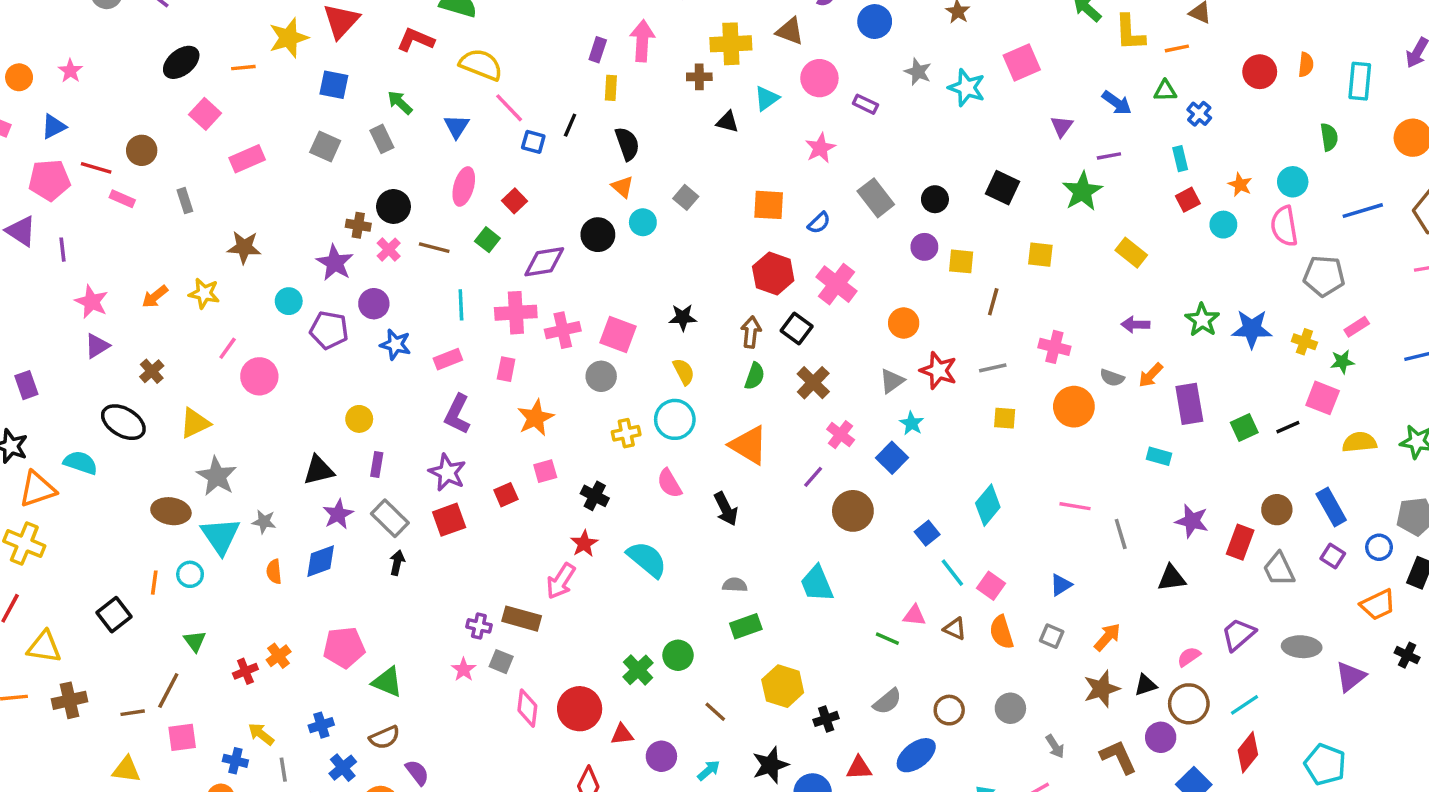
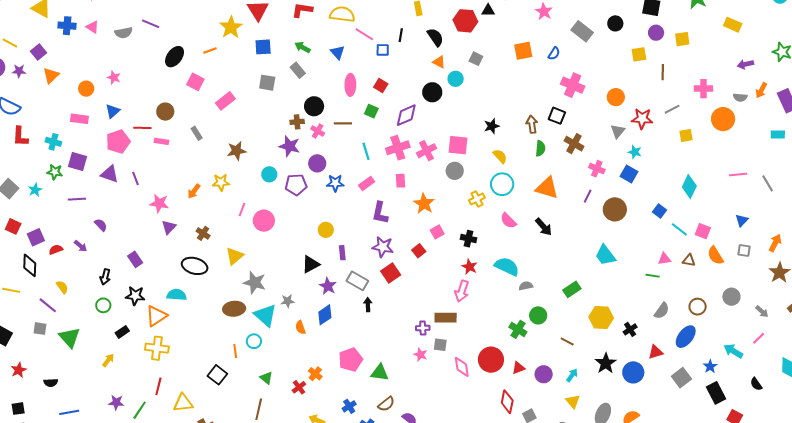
purple circle: (924, 247) -> (656, 33), moved
red hexagon: (773, 274) -> (465, 21), moved
gray semicircle: (735, 585) -> (526, 286), moved

